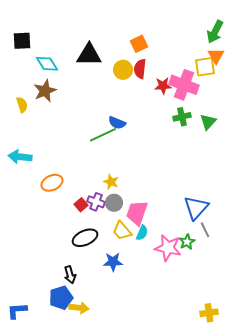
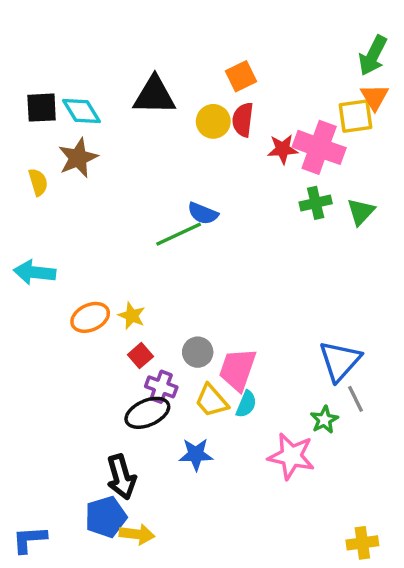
black square: (22, 41) -> (42, 108), moved
yellow star: (111, 182) -> (132, 316), moved
purple cross: (96, 202) -> (161, 387), moved
pink star: (168, 248) -> (291, 456), moved
black arrow: (70, 275) -> (121, 477), size x1.4

